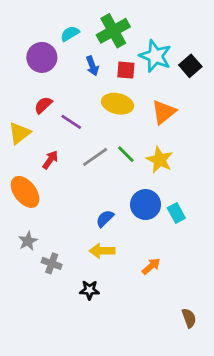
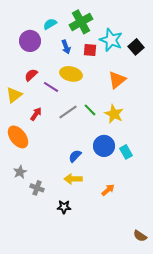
yellow ellipse: (118, 104) -> (71, 74), moved
brown semicircle: (189, 318) -> (140, 236), moved, turned 144

